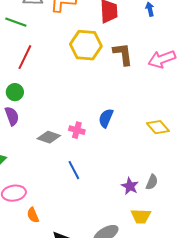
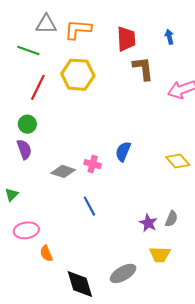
yellow hexagon: (86, 45) -> (78, 75), moved
brown L-shape: (123, 54) -> (143, 68), moved

